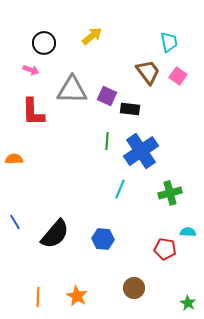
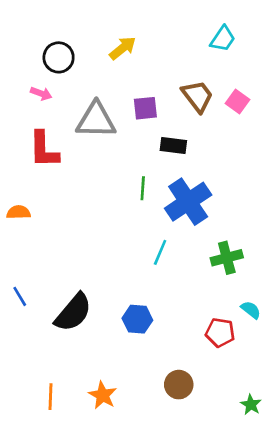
cyan trapezoid: (169, 42) -> (223, 39), moved, turned 45
purple square: (107, 96) -> (145, 108), moved, turned -30
cyan semicircle: (188, 232) -> (251, 310), turned 35

